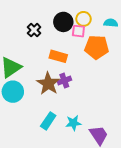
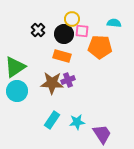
yellow circle: (84, 19) -> (72, 19), moved
black circle: (63, 22) -> (64, 34), moved
brown star: (48, 84) -> (52, 83), turned -30

